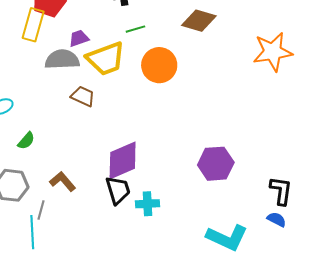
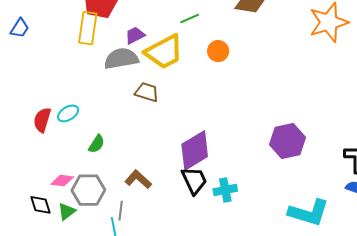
orange circle: (159, 65) -> (218, 51), size x0.6

